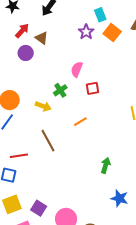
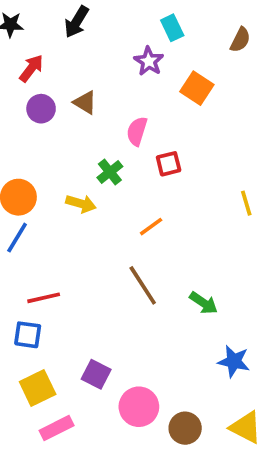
orange square: (112, 33) -> (197, 88), moved
brown triangle: (42, 38) -> (85, 103), moved
brown line: (48, 141) -> (143, 285), moved
green arrow: (106, 165) -> (204, 303), turned 112
purple square: (39, 208) -> (96, 374), moved

